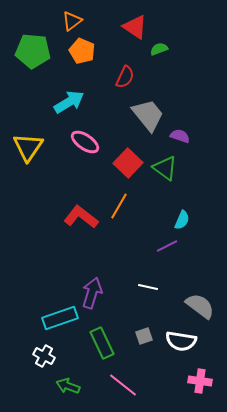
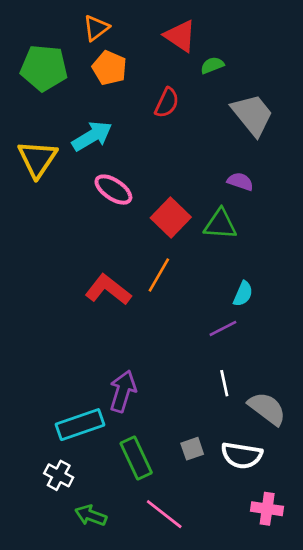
gray trapezoid: (148, 115) -> (252, 115), moved
yellow triangle: (28, 147) -> (37, 159), moved
green triangle: (165, 168) -> (220, 224), turned -32
white line: (148, 287) -> (224, 383), moved, turned 66

